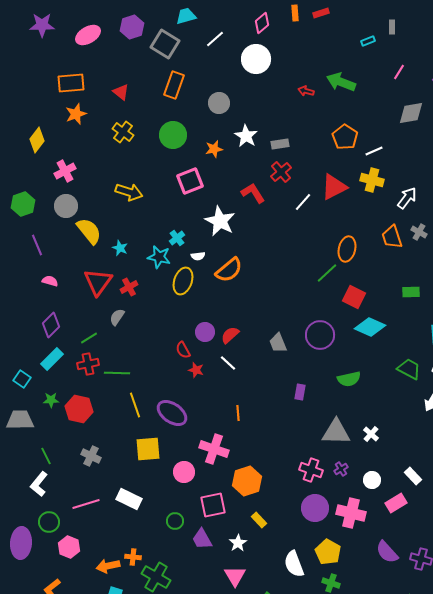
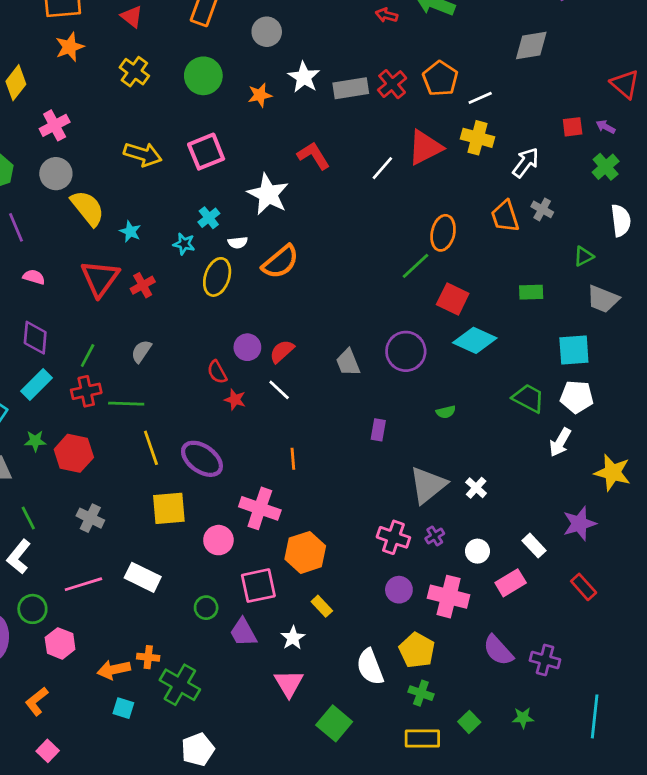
gray rectangle: (280, 144) -> (351, 88), size x1.4
red cross: (281, 172) -> (392, 84), moved
pink square: (190, 181) -> (206, 152), moved
cyan star: (159, 257) -> (184, 244), size x0.7
gray semicircle: (117, 317) -> (141, 351), moved
purple diamond: (51, 325) -> (35, 338), turned -40
green line: (89, 338) -> (88, 355), turned -30
green semicircle: (349, 379) -> (446, 412), size x0.6
gray triangle: (336, 432) -> (428, 485), turned -40
purple circle: (315, 508) -> (399, 590), size x0.7

